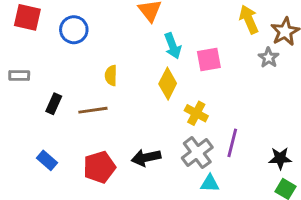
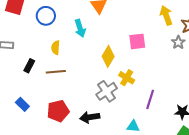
cyan arrow: (173, 46) -> (80, 28), moved
yellow semicircle: (111, 75) -> (56, 48), moved
gray cross: (197, 153) -> (107, 91), moved
black arrow: (146, 158) -> (90, 117), moved

